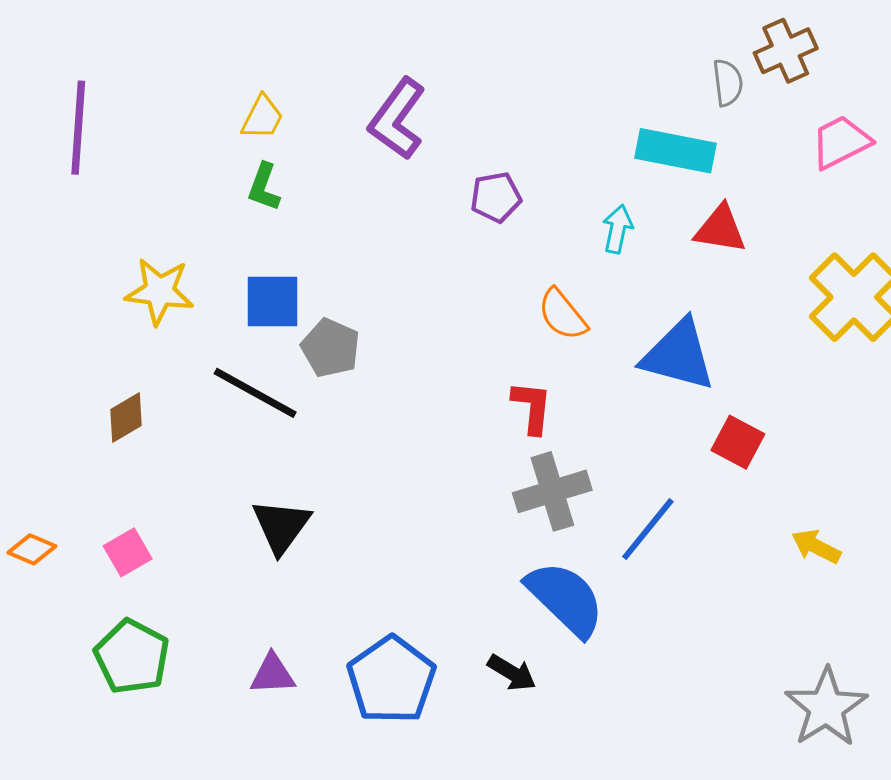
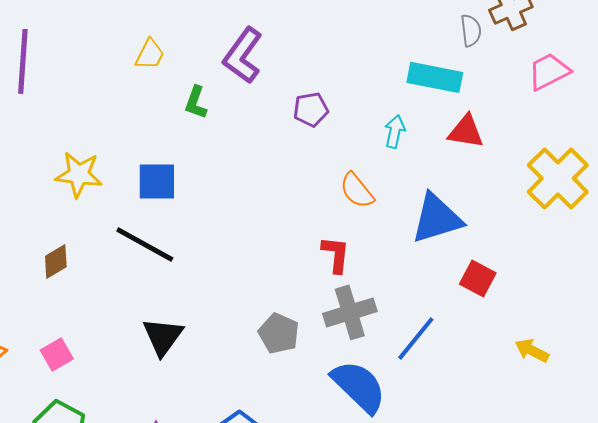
green L-shape: (264, 187) -> (196, 102), moved
gray pentagon: (331, 348) -> (279, 333), moved
blue triangle: (678, 355) -> (437, 218), turned -32

